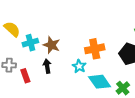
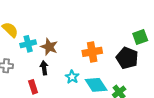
cyan star: (79, 66) -> (72, 77), moved
red rectangle: (25, 76) -> (33, 87), moved

